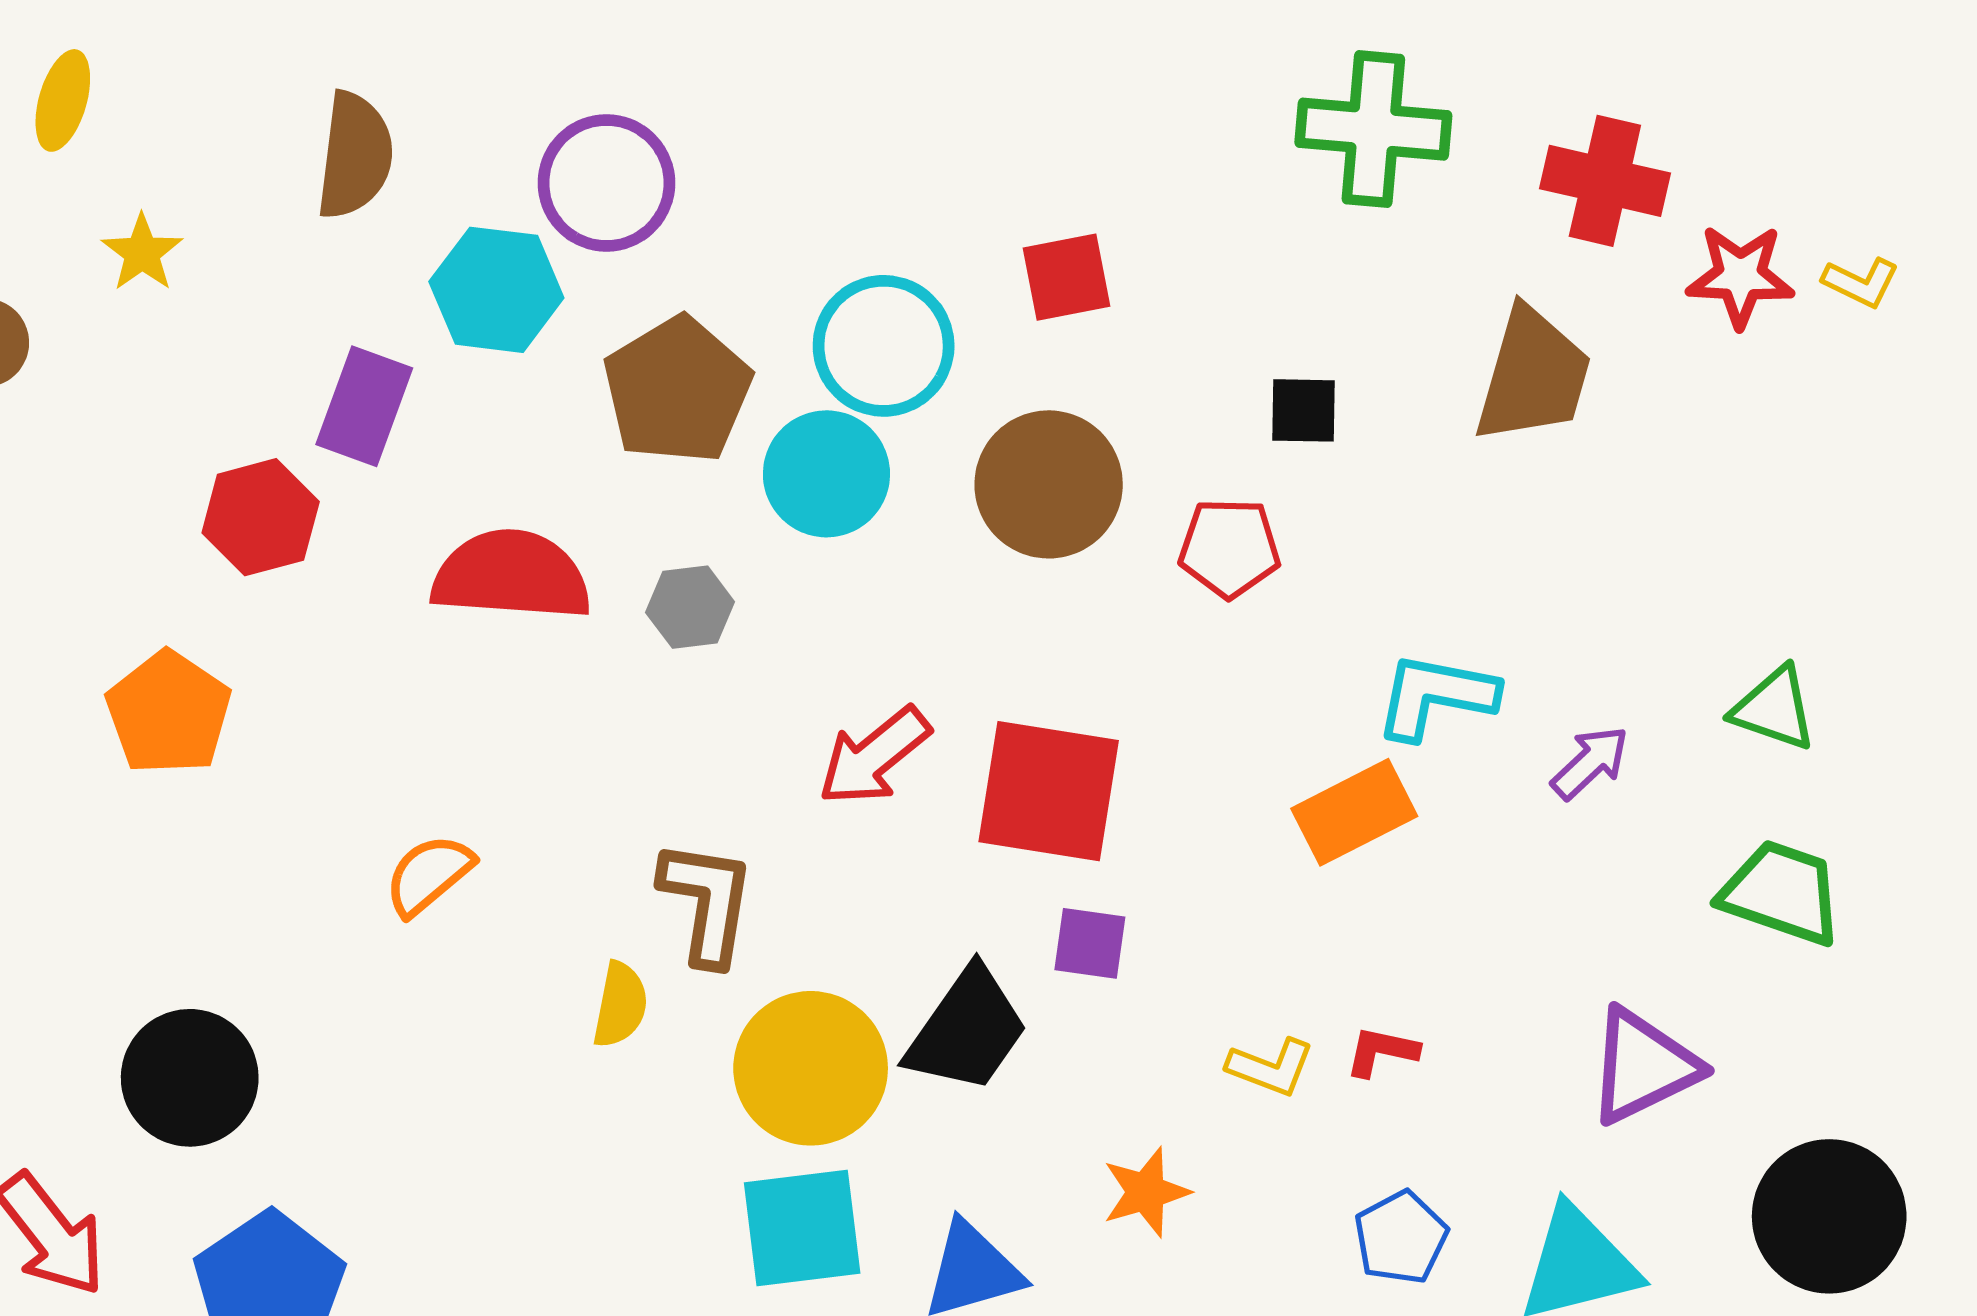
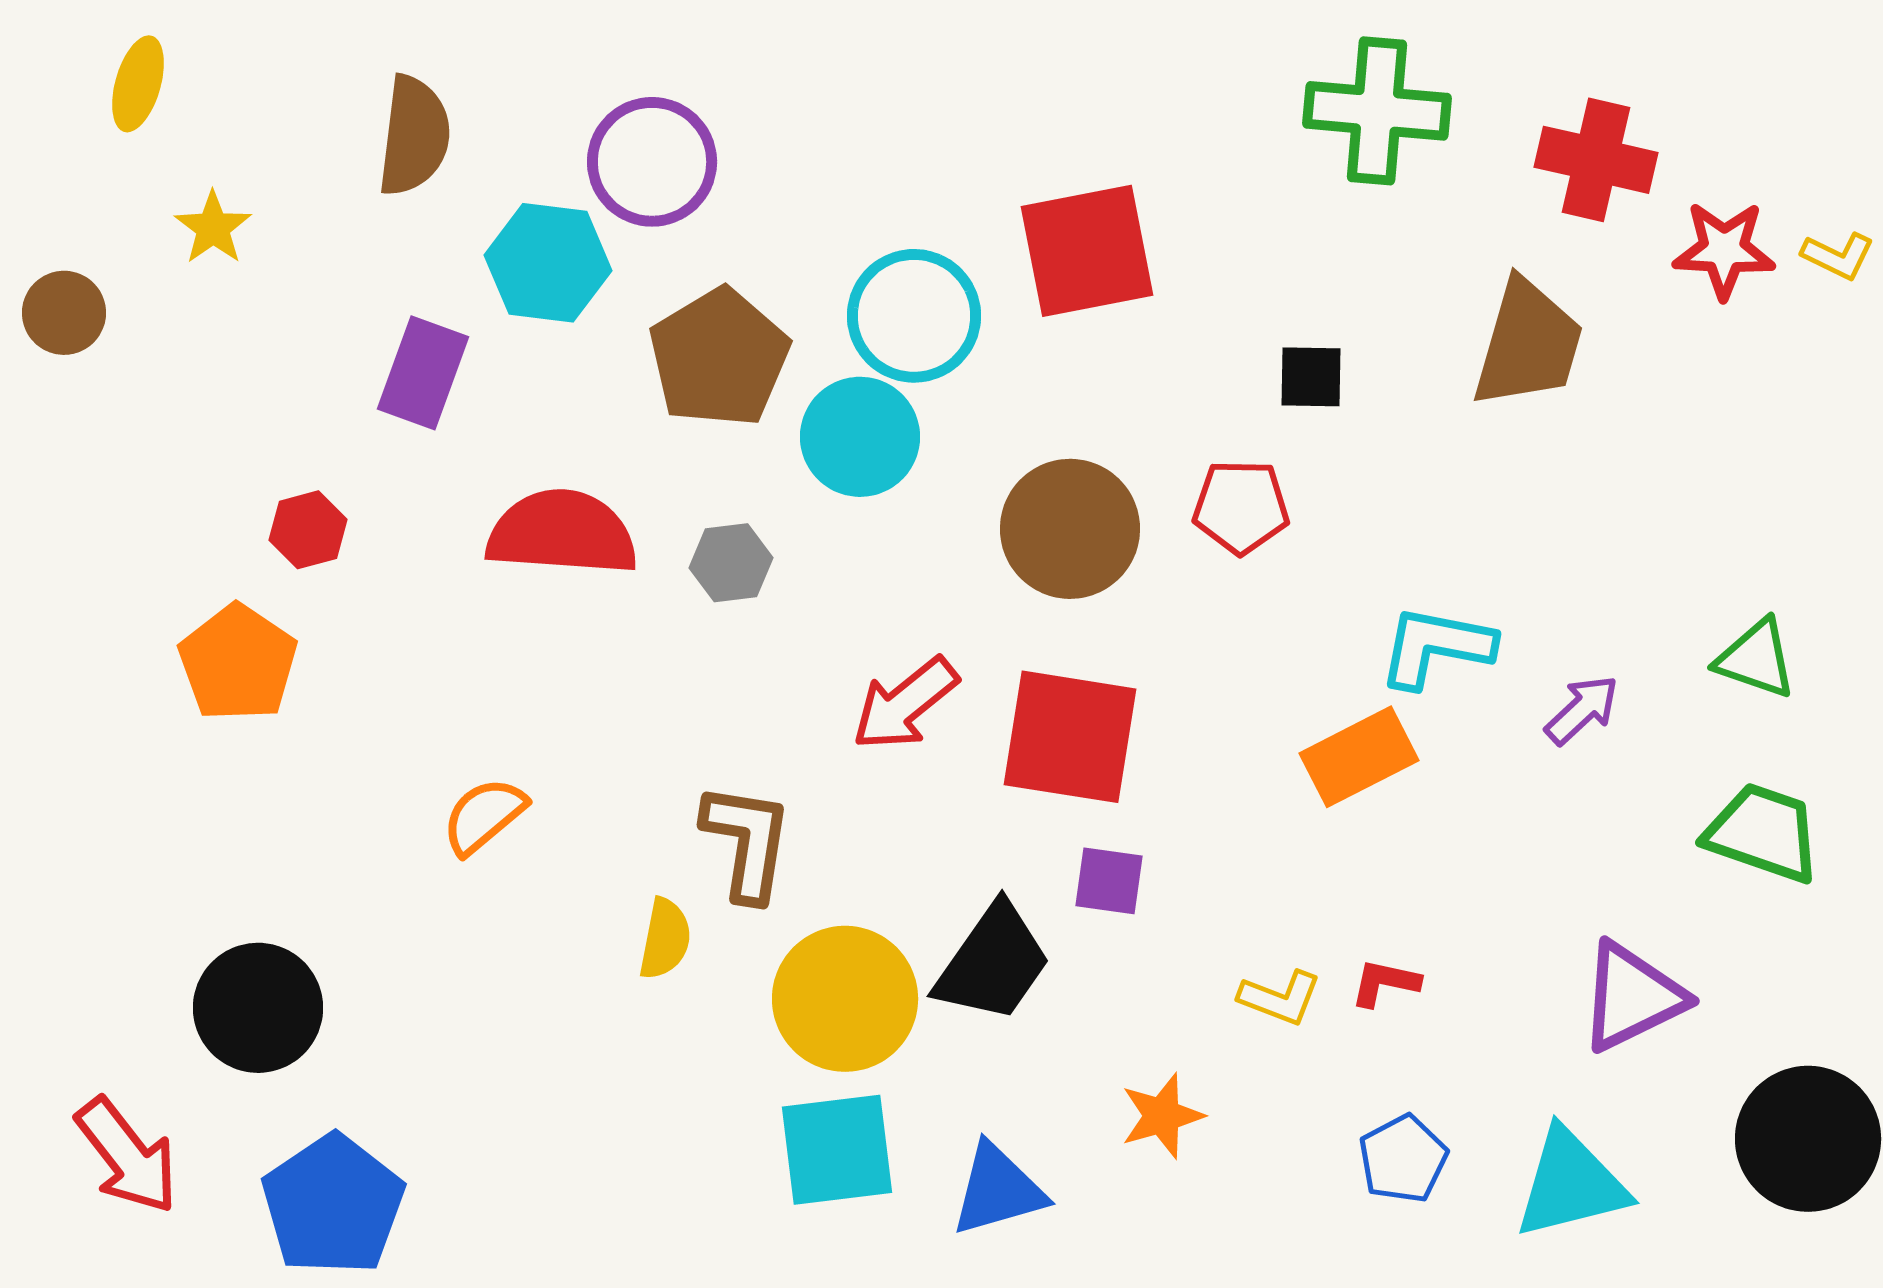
red square: (1067, 277) -> (1087, 251), size x1.6
brown circle: (1049, 484) -> (1070, 529), moved
red hexagon: (261, 517) -> (308, 530), moved, size x0.7

